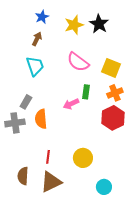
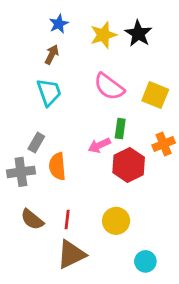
orange cross: (115, 93) -> (164, 144), moved
red hexagon: (113, 118) -> (129, 165), moved
brown semicircle: (23, 176) -> (32, 219), moved, turned -54

